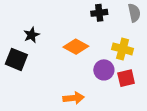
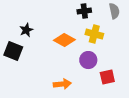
yellow cross: (123, 49) -> (94, 34), moved
red square: (126, 78) -> (107, 77), moved

